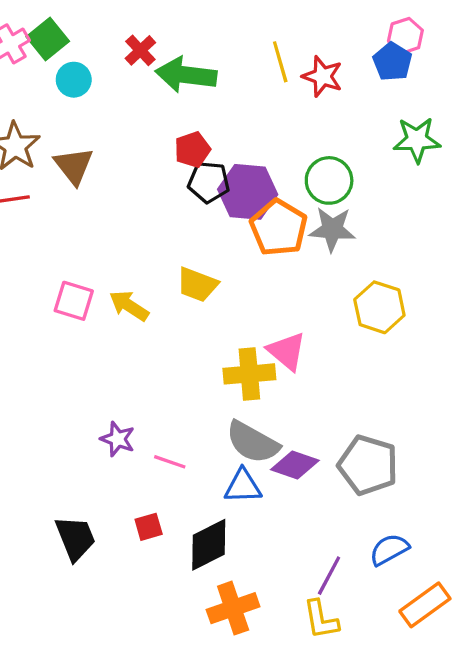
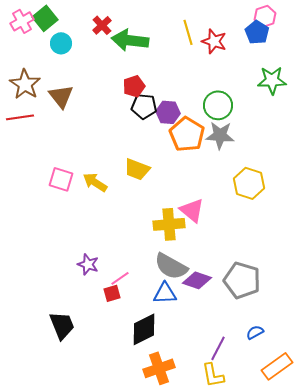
purple hexagon: (248, 192) -> (168, 112), size x0.7
pink line: (170, 462) -> (120, 278), turned -54
red square: (149, 527) -> (112, 293), moved
blue semicircle: (389, 550) -> (255, 332), size x0.7

